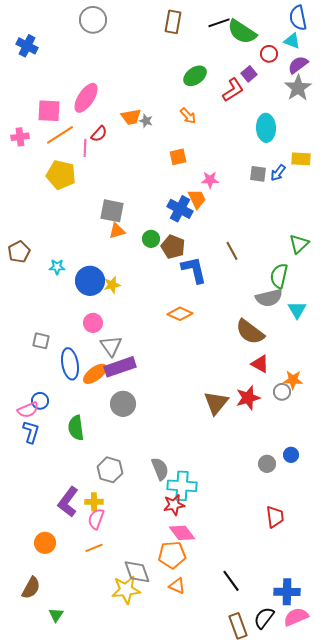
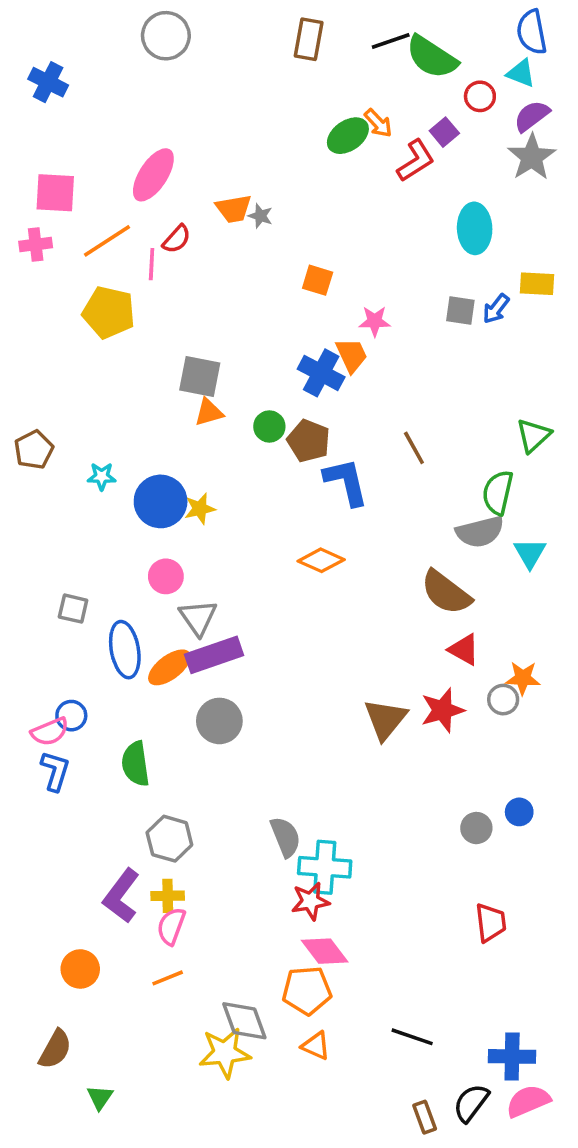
pink square: (49, 111) -> (55, 193), moved
orange arrow: (188, 116) -> (378, 123), moved
orange square: (178, 157) -> (318, 280), turned 30
gray hexagon: (110, 470) -> (169, 839), moved
black line: (231, 581) -> (412, 1037), turned -35
brown rectangle: (238, 626) -> (425, 1117), size x0.7

